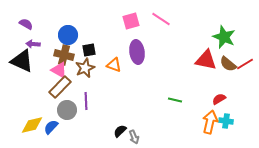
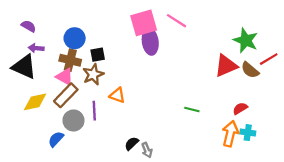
pink square: (131, 21) -> (144, 23), size x1.4
purple ellipse: (137, 52) -> (150, 42), moved
red triangle: (206, 60) -> (226, 66), turned -35
red line: (245, 64) -> (269, 59), moved
orange triangle: (114, 65) -> (117, 95), moved
yellow diamond: (32, 125) -> (35, 102), moved

